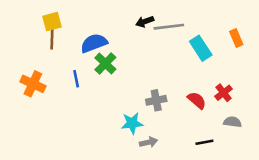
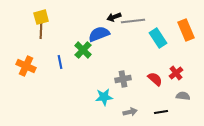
orange rectangle: (236, 38) -> (186, 30), size x1.5
blue semicircle: (94, 43) -> (99, 34), moved
gray arrow: (149, 142) -> (130, 112), moved

